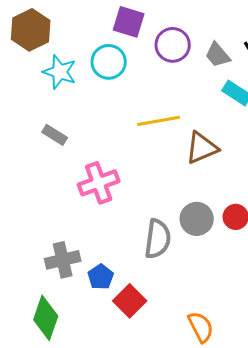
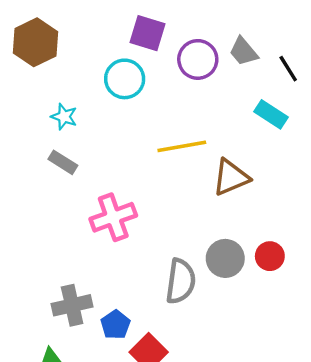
gray trapezoid: (218, 55) -> (244, 51), moved
cyan star: (60, 72) -> (64, 117), moved, size x0.7

